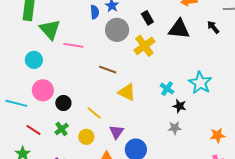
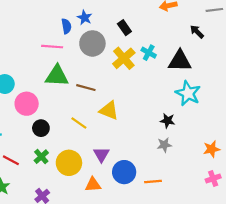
green triangle: (50, 29) -> (57, 76), moved, turned -40
black triangle: (179, 29) -> (180, 61), moved
pink line: (73, 45) -> (52, 47), moved
cyan cross: (167, 89) -> (149, 53), moved
pink circle: (43, 90) -> (27, 104), moved
yellow line: (94, 113) -> (79, 123), moved
yellow circle: (86, 137) -> (69, 163), size x1.5

